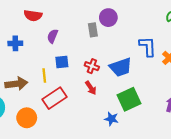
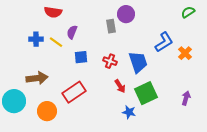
blue L-shape: (148, 46) -> (164, 42), turned 60
blue trapezoid: (121, 67) -> (138, 62), turned -90
yellow line: (44, 75) -> (56, 42), moved, turned -48
red arrow: (91, 88) -> (120, 86), moved

